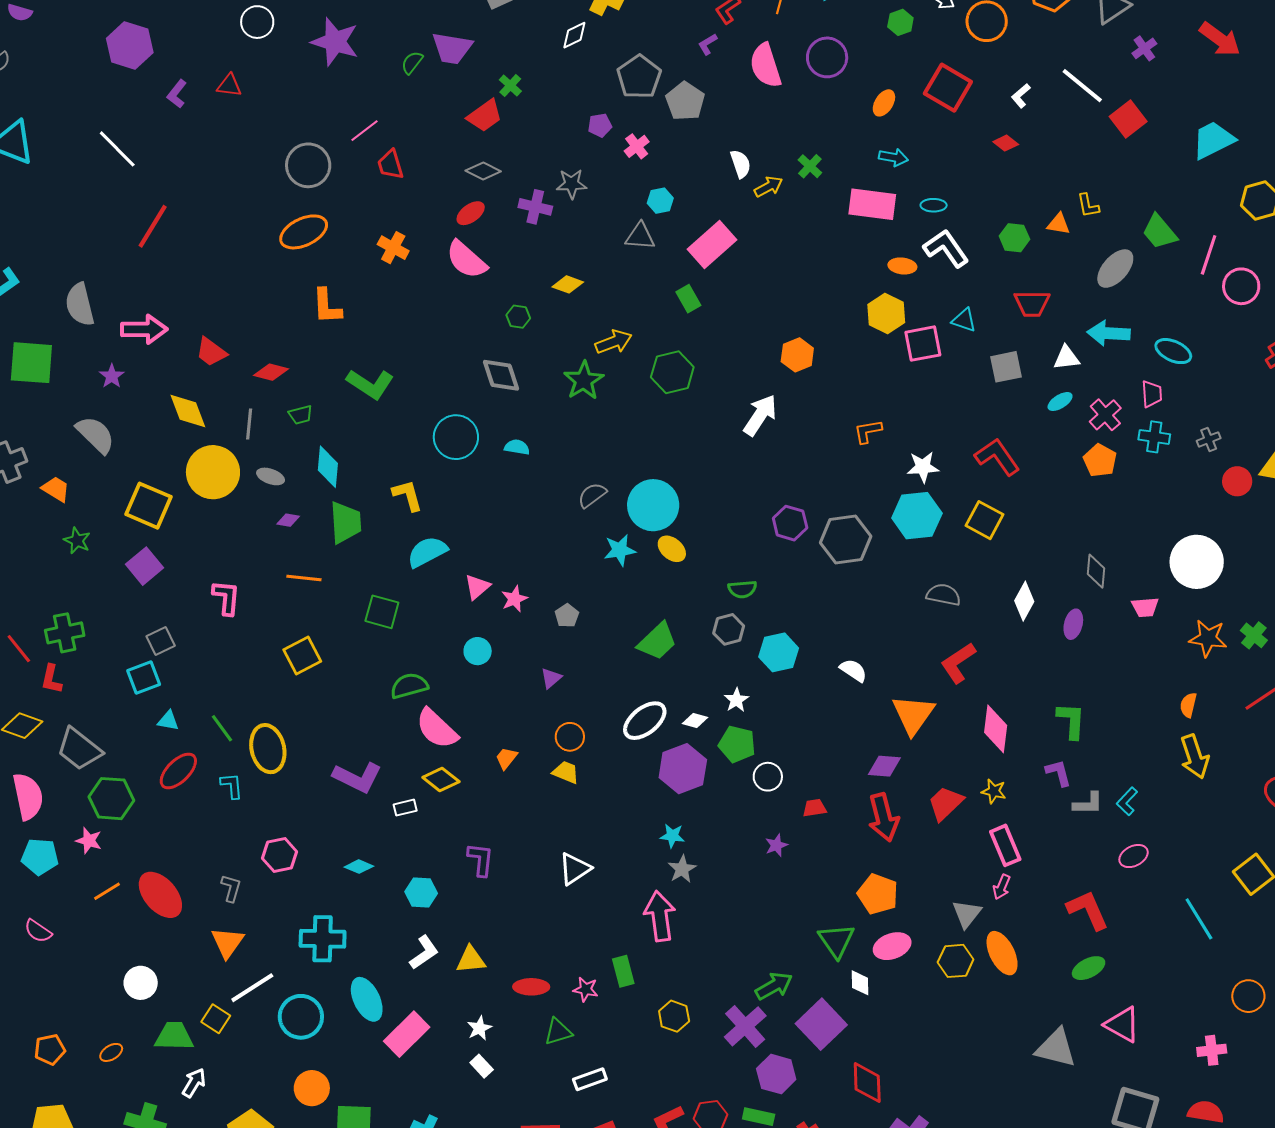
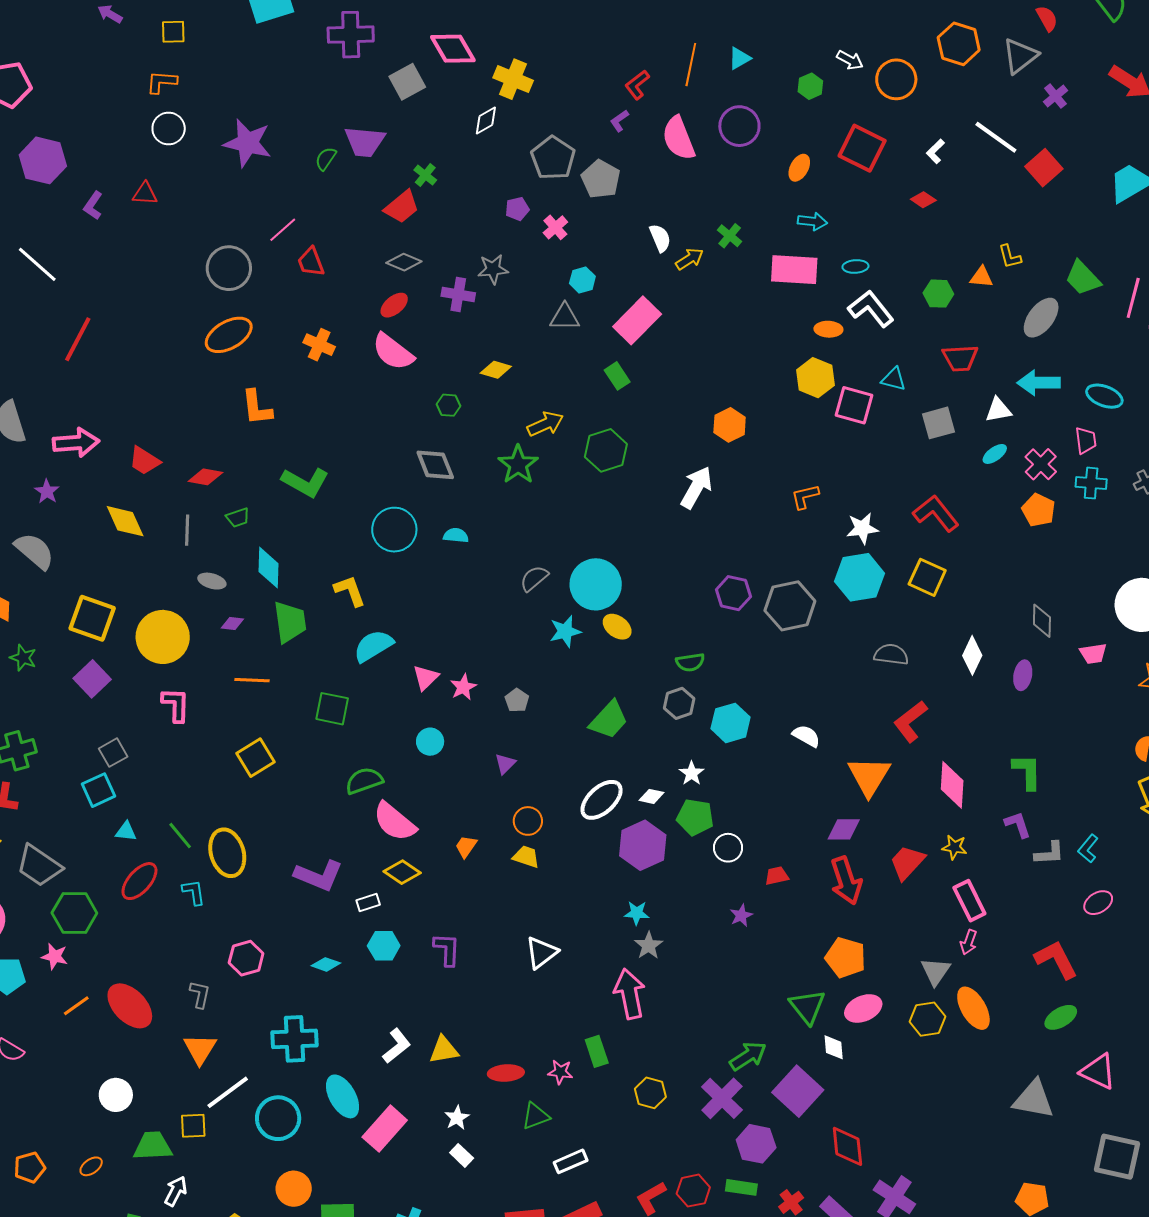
pink square: (923, 344) -> (854, 405), turned 30
yellow circle: (213, 472) -> (163, 637), moved
cyan hexagon: (421, 893) -> (384, 946), moved
yellow square: (216, 1019) -> (193, 1126), turned -32

